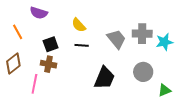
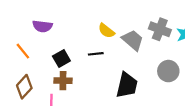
yellow semicircle: (79, 25) -> (106, 31), moved
gray cross: (142, 34) -> (160, 29), turned 30

